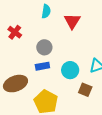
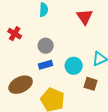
red triangle: (72, 21) -> (85, 17), moved

